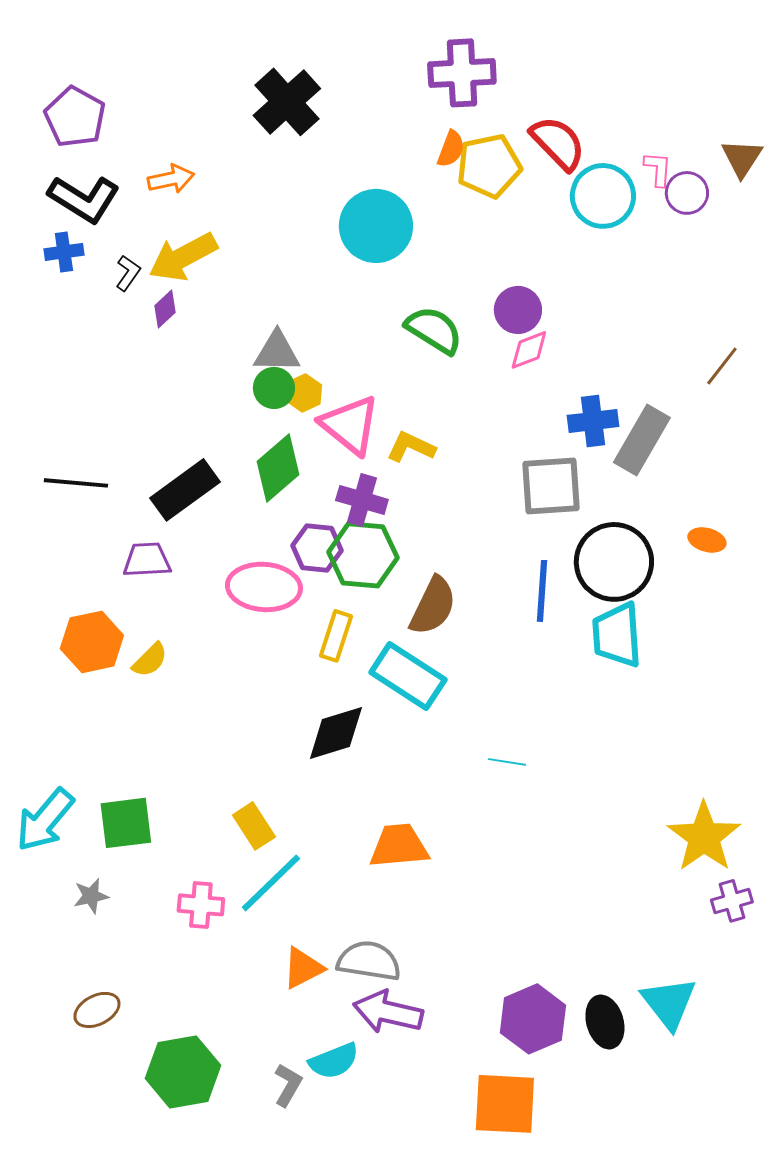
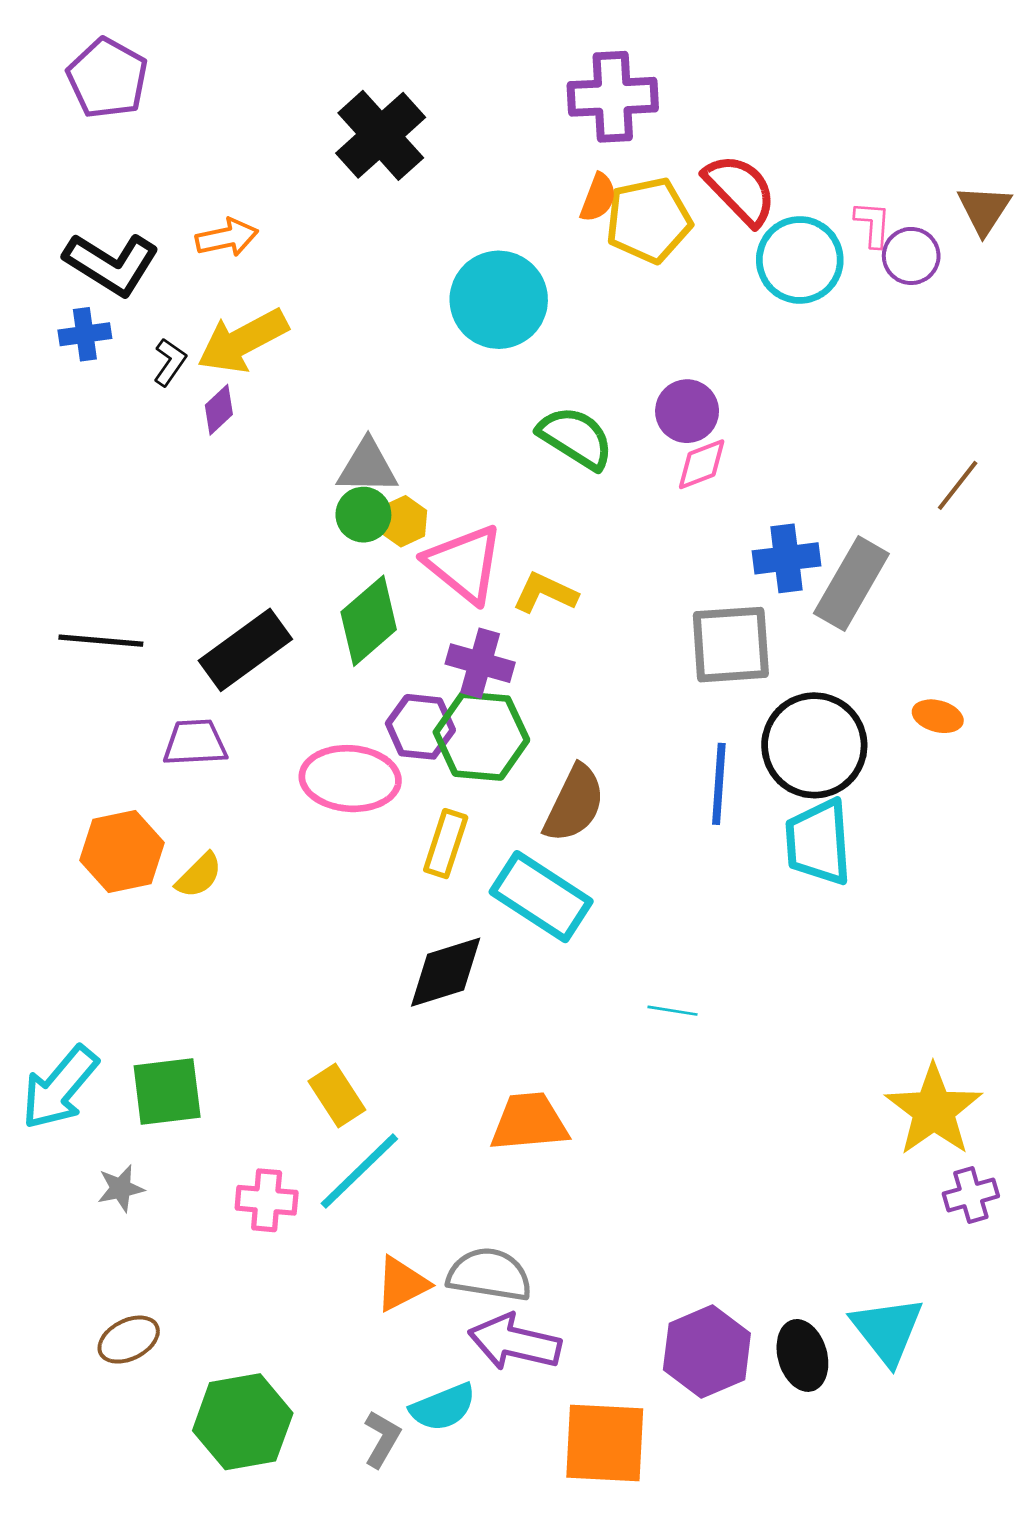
purple pentagon: (75, 117) -> (107, 78), moved
orange square: (505, 1104) -> (605, 1443), moved

